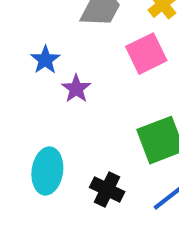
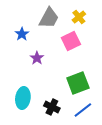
blue star: (45, 60) -> (22, 34), moved

